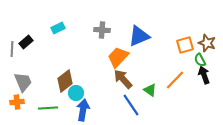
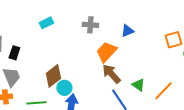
blue triangle: (139, 36) -> (127, 31), size x0.6
black rectangle: (26, 42) -> (14, 53), moved, turned -32
orange line: (175, 80) -> (163, 91), moved

